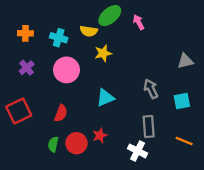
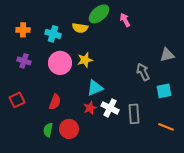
yellow star: (103, 53) -> (85, 60), moved
purple cross: (27, 68) -> (24, 61), turned -32
gray arrow: (151, 89) -> (143, 72), moved
red square: (19, 111) -> (17, 100), size x0.7
red star: (100, 135) -> (90, 108), moved
white cross: (138, 151) -> (110, 108), moved

